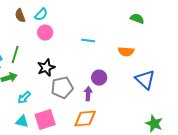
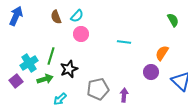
green semicircle: (137, 19) -> (173, 20), turned 40
orange semicircle: (126, 52) -> (162, 53), turned 119
black star: (46, 68) -> (69, 69), moved
purple circle: (99, 78) -> (151, 72), moved

